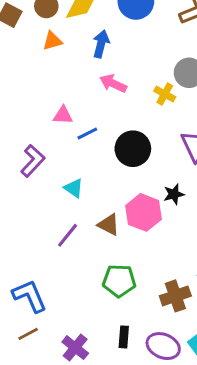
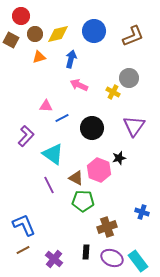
cyan triangle: (74, 188) -> (53, 154), size x1.6
purple line: (68, 235) -> (49, 185), turned -66
green pentagon: (119, 281) -> (83, 201), moved
brown cross: (175, 296) -> (107, 227), moved

